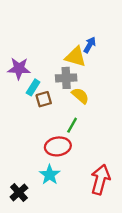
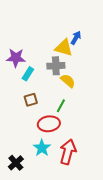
brown square: (44, 99) -> (31, 100), moved
red arrow: (100, 179) -> (68, 152), moved

